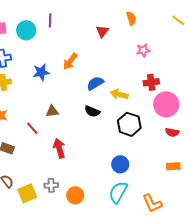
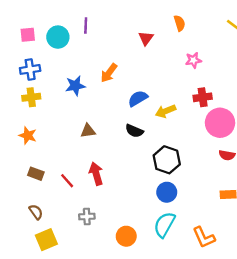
yellow arrow: (119, 94) -> (166, 111), turned -36
black hexagon: (129, 124) -> (167, 160), moved
red line: (32, 128) -> (67, 181), moved
yellow square: (27, 193) -> (46, 240), moved
orange circle: (75, 195) -> (126, 236), moved

